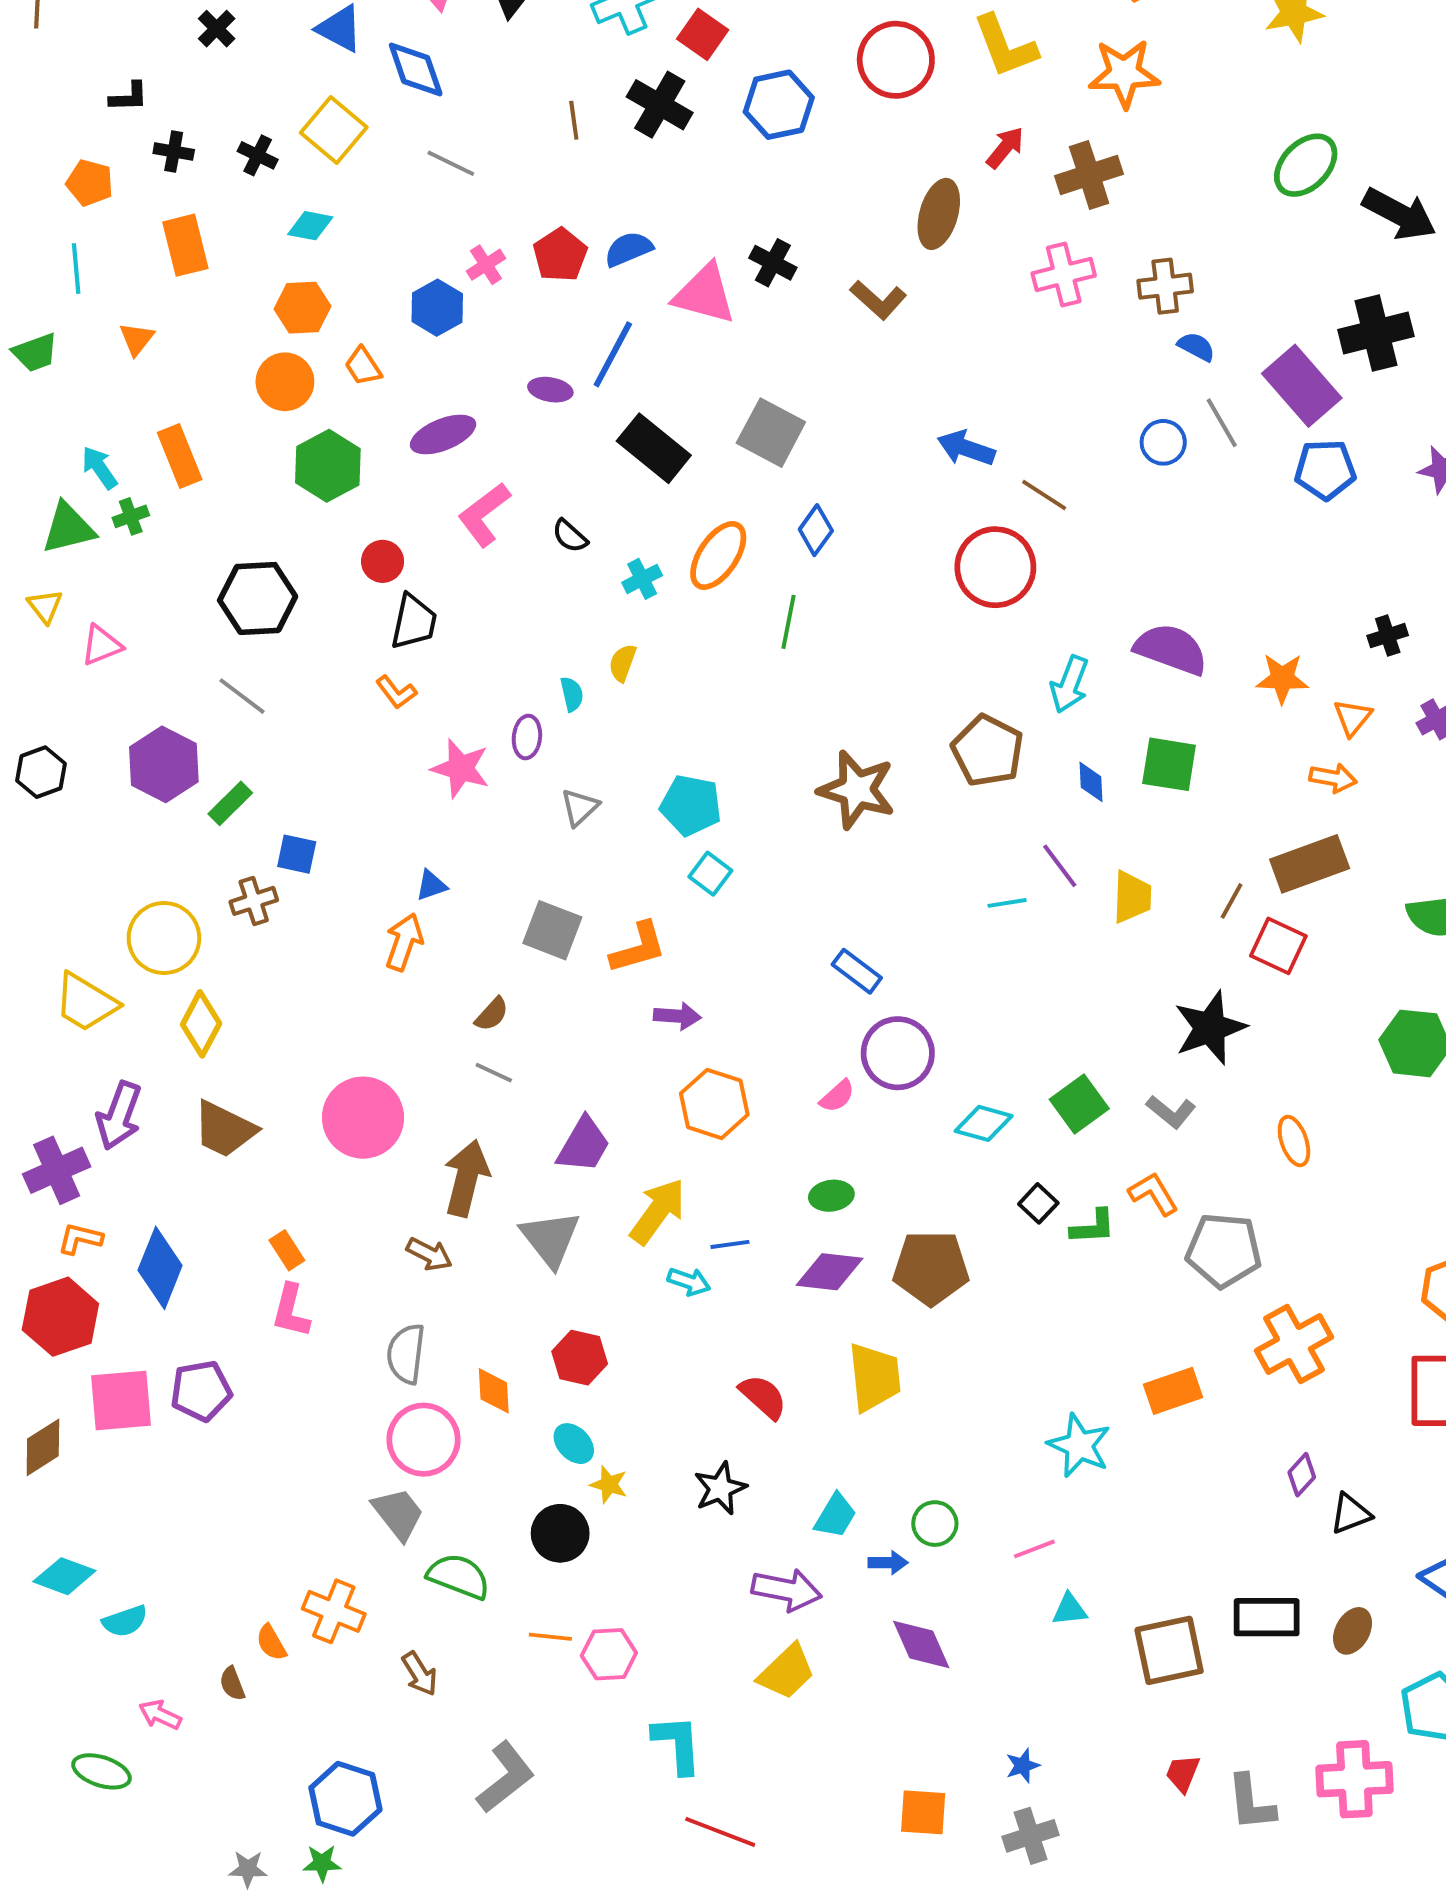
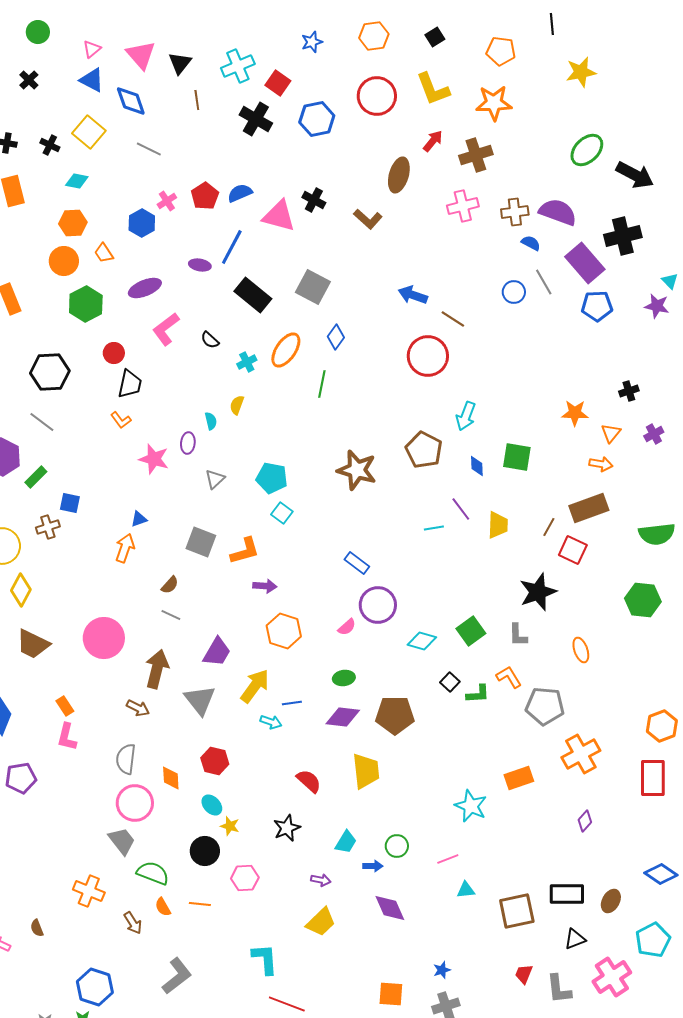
brown line: (574, 120) -> (197, 100), moved
purple semicircle: (1171, 649) -> (558, 212), moved
gray L-shape: (1171, 1112) -> (518, 635), turned 50
black triangle: (1351, 1514) -> (575, 939), moved
purple arrow: (787, 1590) -> (321, 880), size x0.6
orange semicircle: (271, 1643) -> (163, 907), moved
pink hexagon: (609, 1654) -> (245, 878), moved
pink cross: (1354, 1779) -> (612, 977), turned -30

